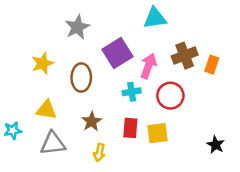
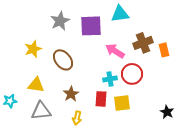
purple square: (117, 53) -> (91, 26), moved, turned 30
orange rectangle: (212, 65) -> (164, 50), turned -32
pink arrow: (148, 66) -> (115, 51), turned -78
brown ellipse: (81, 78) -> (63, 60), turned -40
cyan cross: (132, 92) -> (110, 79), moved

